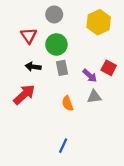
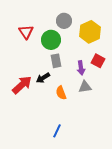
gray circle: (54, 14) -> (64, 21), moved
yellow hexagon: (99, 22) -> (90, 32), moved
black arrow: (33, 67) -> (43, 78), moved, turned -40
purple arrow: (90, 76) -> (81, 68), turned 40

